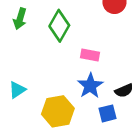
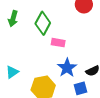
pink rectangle: (90, 55) -> (58, 43), moved

